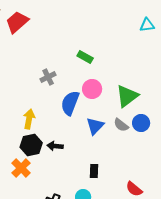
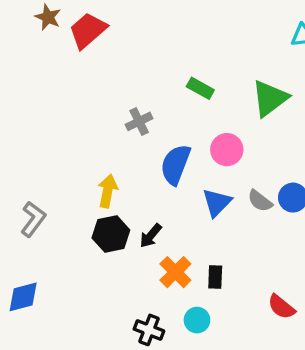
pink circle: (92, 89) -> (227, 150), moved
green triangle: (127, 96) -> (270, 98), moved
black arrow: (55, 146) -> (151, 236), turned -56
orange cross: (21, 168) -> (175, 272), moved

